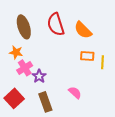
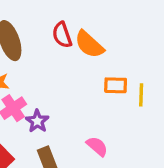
red semicircle: (56, 24) -> (62, 35), size x0.7
orange semicircle: (83, 30) -> (89, 44), moved

